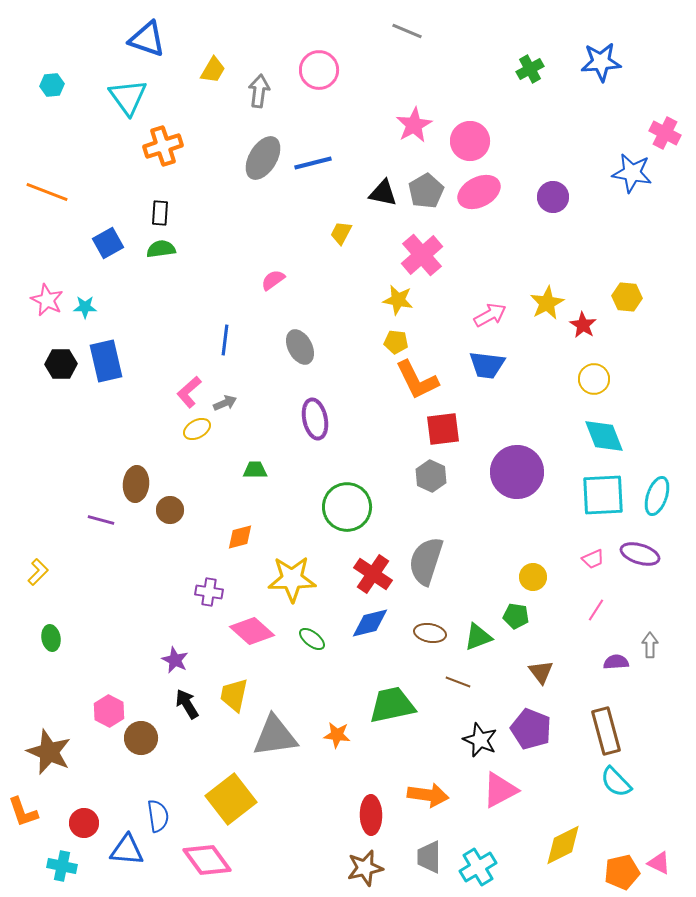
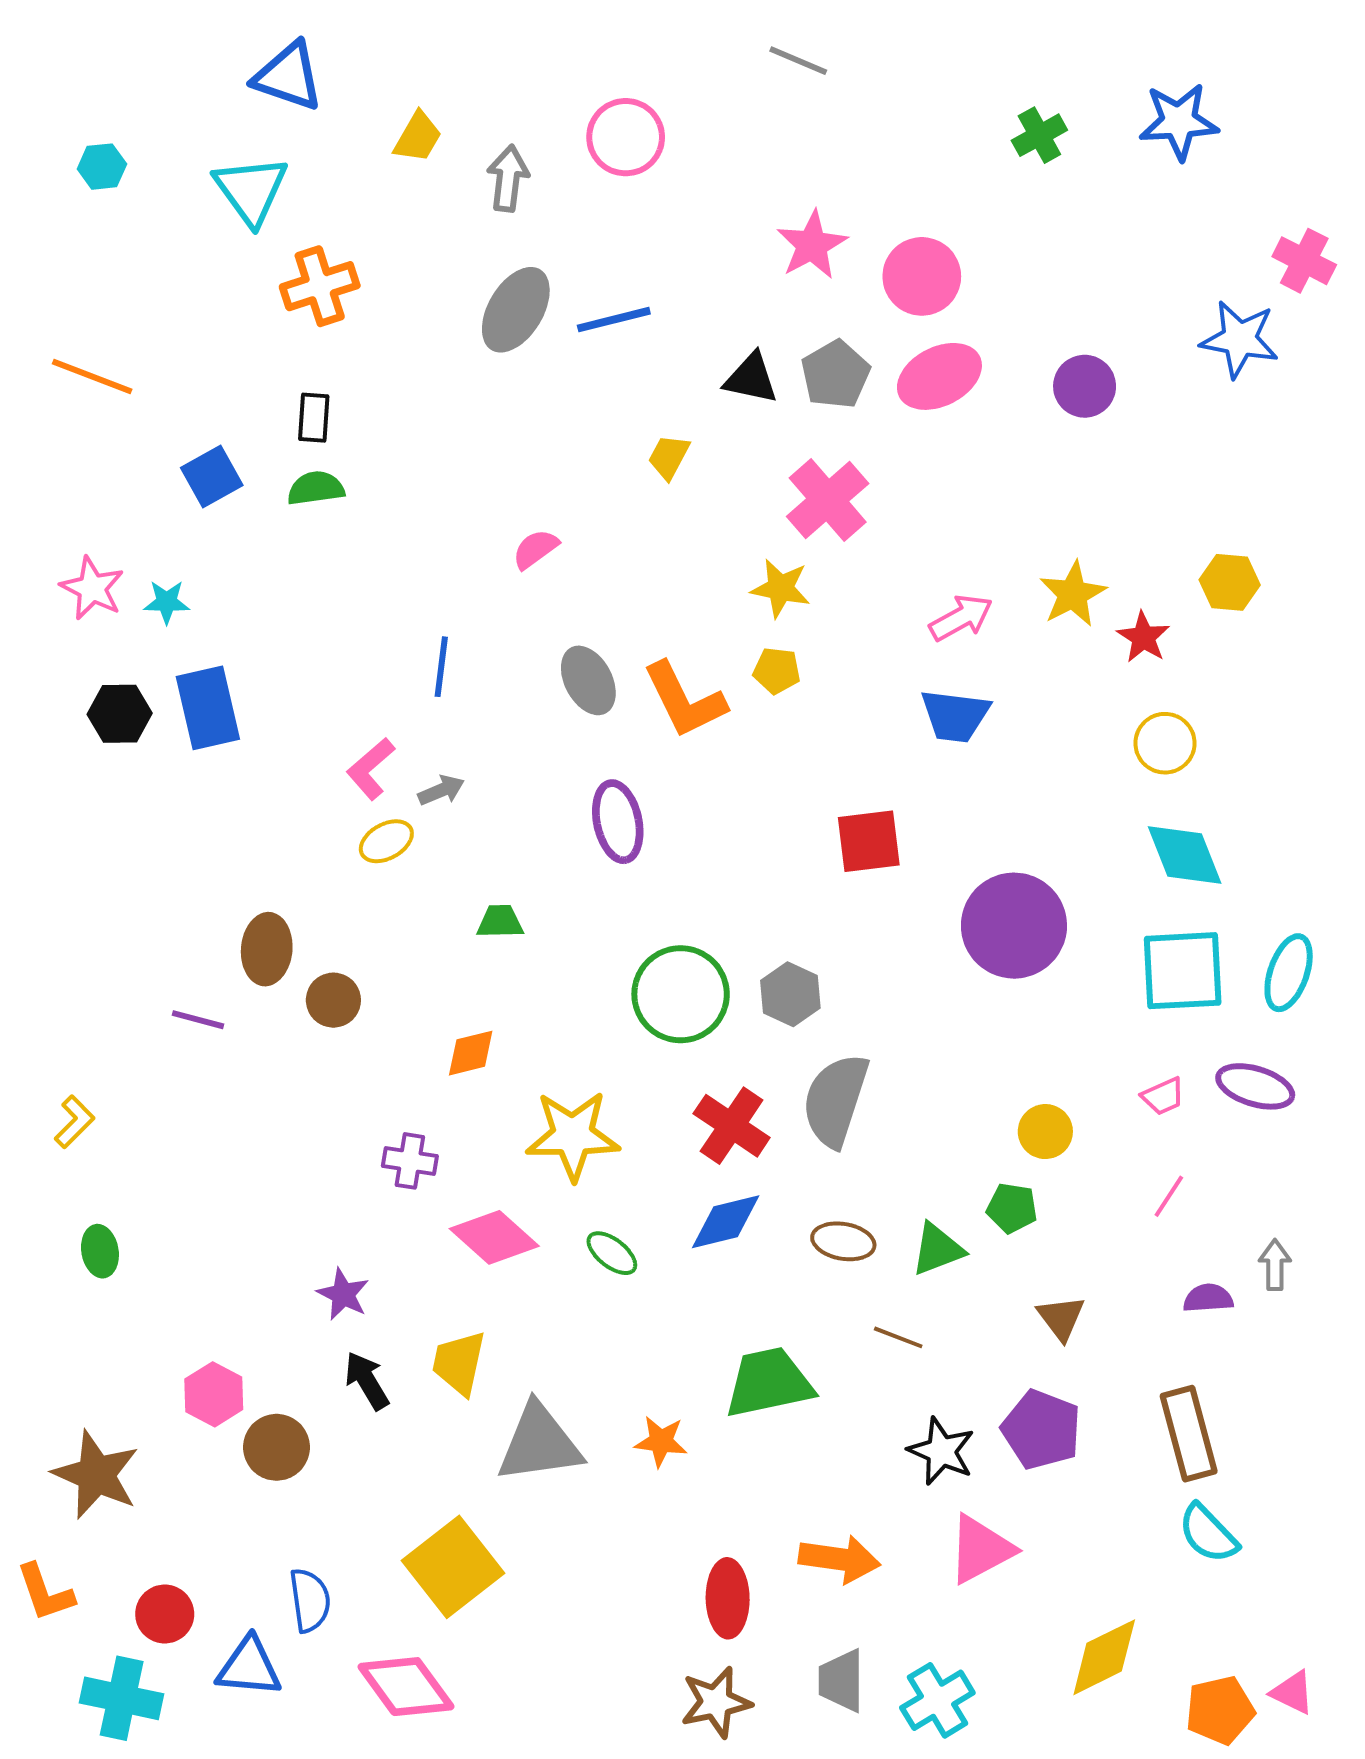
orange L-shape: (417, 380) -> (684, 700), moved
gray hexagon: (431, 476) -> (790, 994), moved
cyan cross: (62, 866) -> (122, 1698), size x1.4

